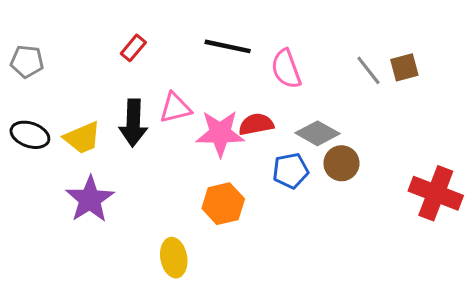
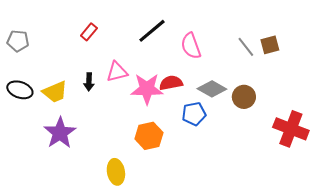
black line: (228, 46) -> (152, 31), turned -52
black arrow: (133, 123) -> (89, 82), size x0.6
brown circle: (341, 163) -> (244, 97), moved

